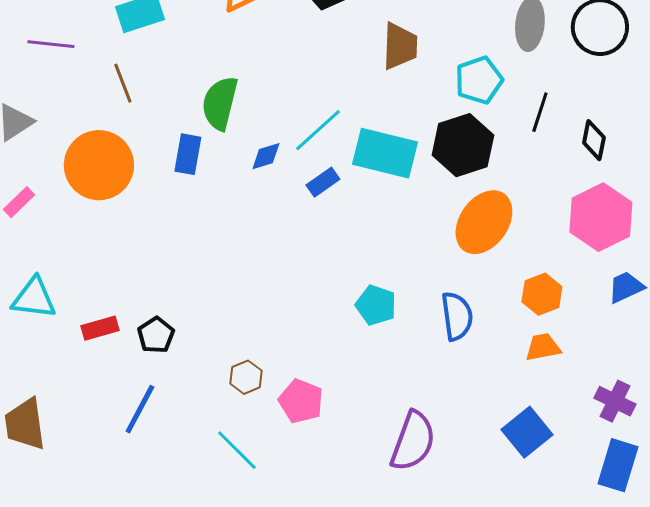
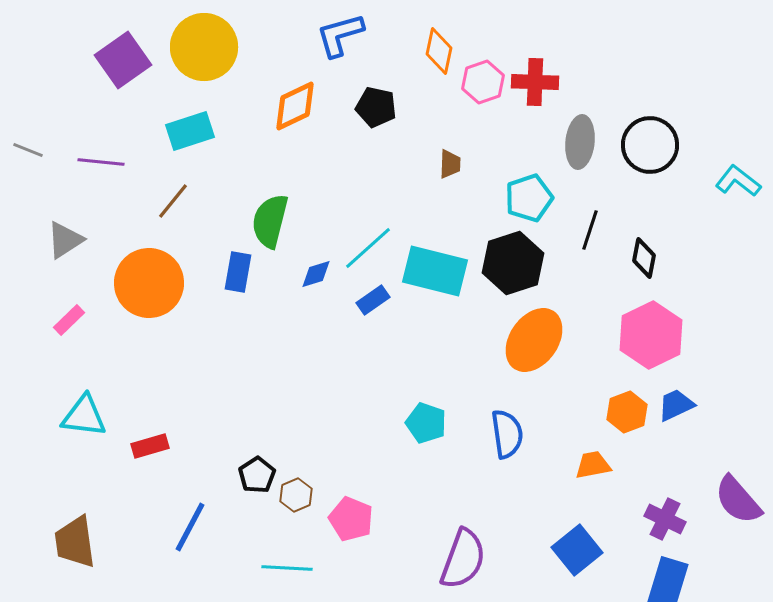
brown trapezoid: (400, 46) -> (450, 164), size x0.6
brown line: (123, 83) -> (173, 201), turned 60
orange hexagon: (542, 294) -> (627, 412), moved
black pentagon: (156, 335) -> (257, 475), moved
cyan line: (237, 450) -> (287, 568), turned -42

